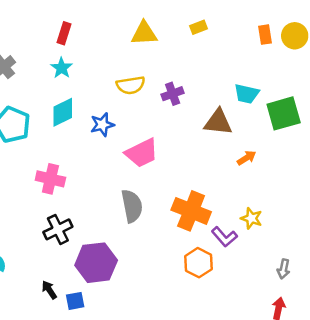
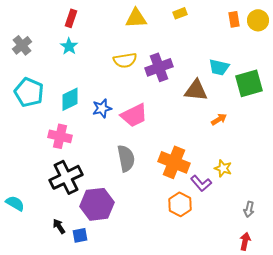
purple cross: (173, 94) -> (159, 67), size x1.5
cyan diamond: (63, 112) -> (70, 99), moved
blue star: (102, 125) -> (102, 108), moved
black cross: (58, 229) -> (66, 177), size x1.4

